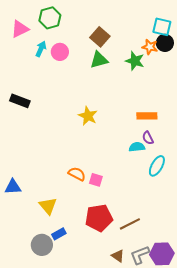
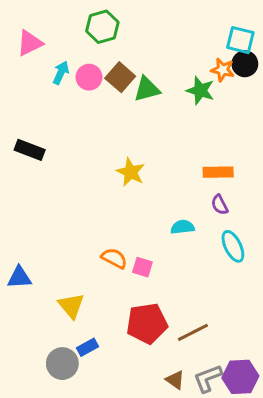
green hexagon: (50, 18) -> (102, 27), moved
brown square: (100, 37) -> (120, 77), moved
cyan semicircle: (137, 147) -> (183, 227), moved
cyan ellipse: (157, 166) -> (233, 246), turned -55

